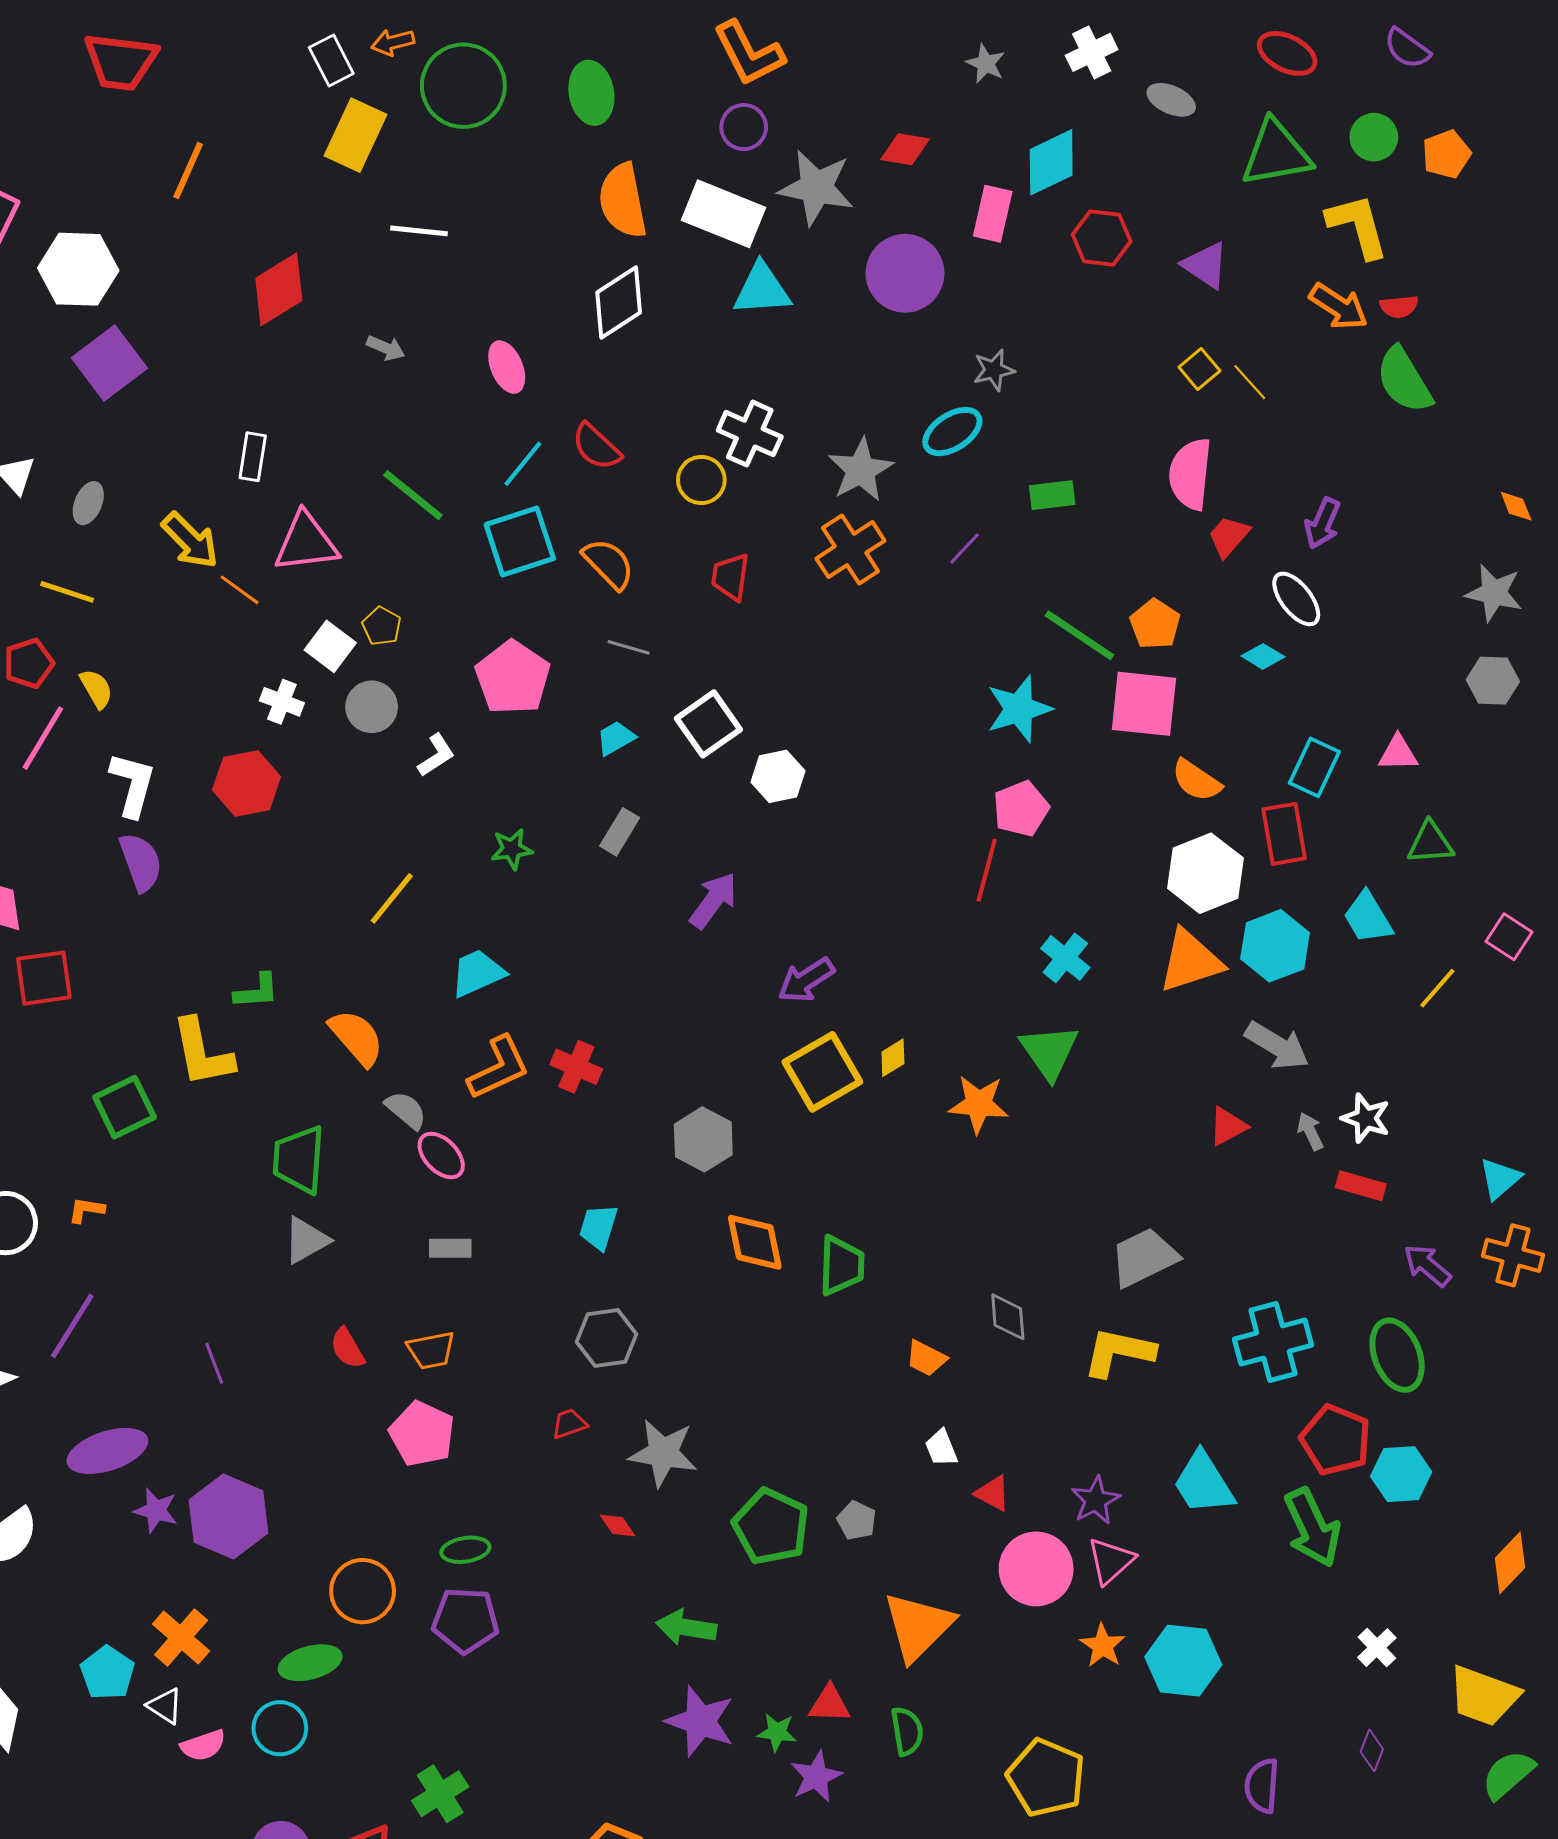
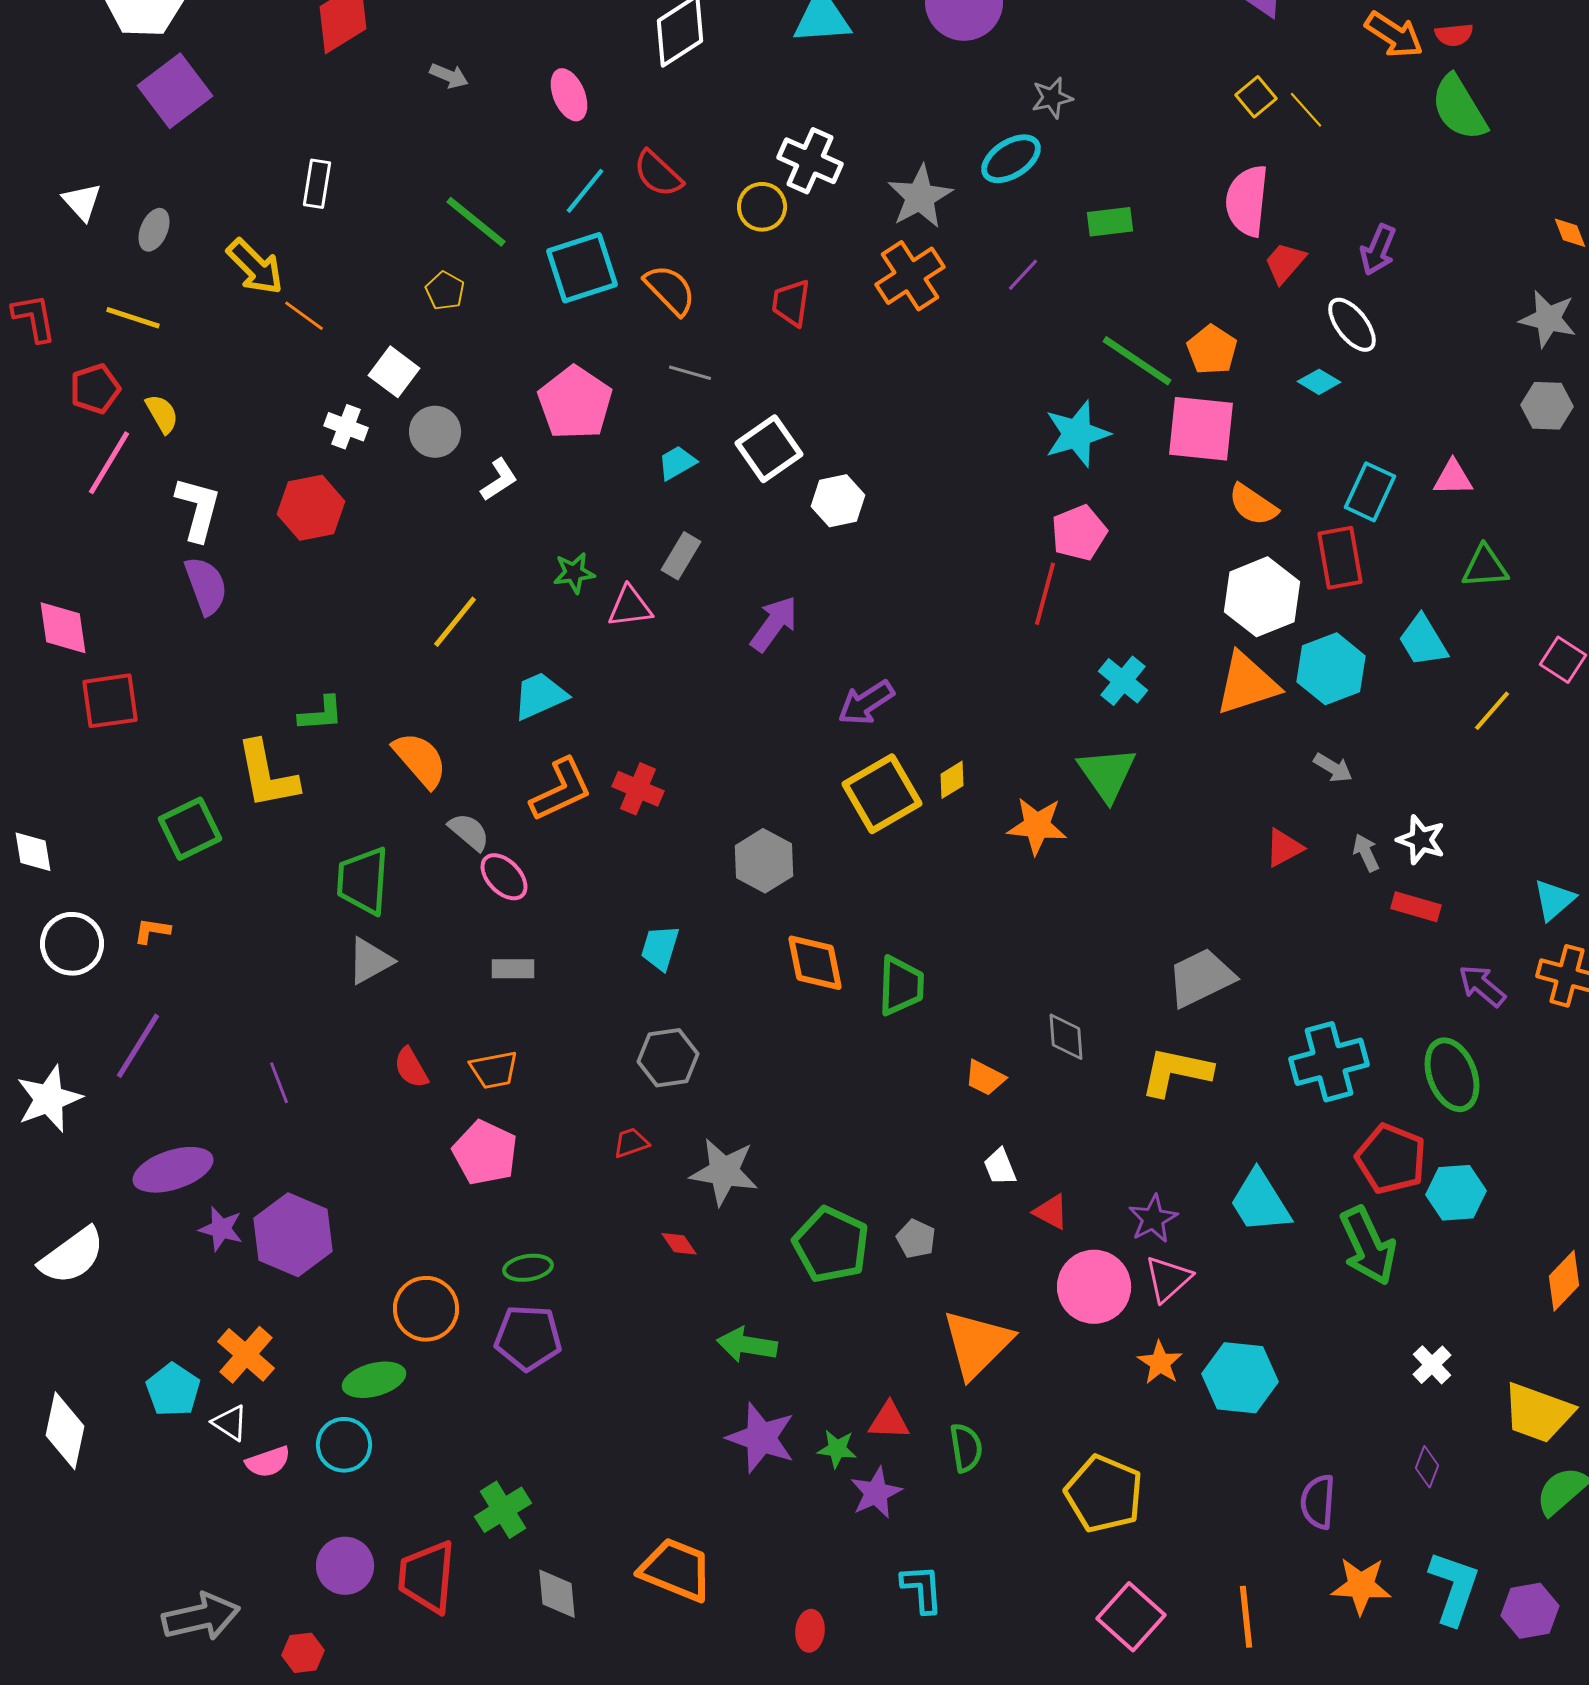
pink triangle: (306, 542) -> (630, 607), moved, size x0.7
yellow pentagon: (382, 626) -> (445, 291), moved
gray arrow: (1277, 1046) -> (1333, 768), size x0.6

